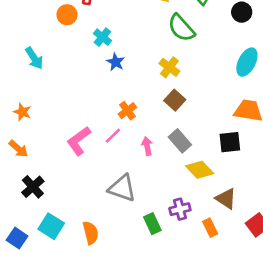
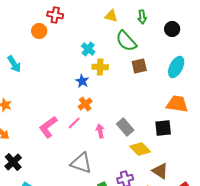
cyan cross: (102, 37) -> (88, 49), moved
blue star: (116, 62) -> (82, 81), moved
yellow cross: (169, 67) -> (100, 67), moved, turned -35
brown square: (175, 100) -> (139, 66), moved, turned 35

